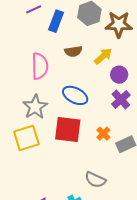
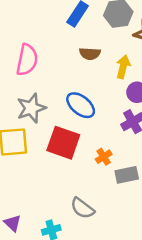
yellow arrow: (103, 56) -> (123, 67), turned -48
pink semicircle: (40, 66) -> (27, 60), moved

